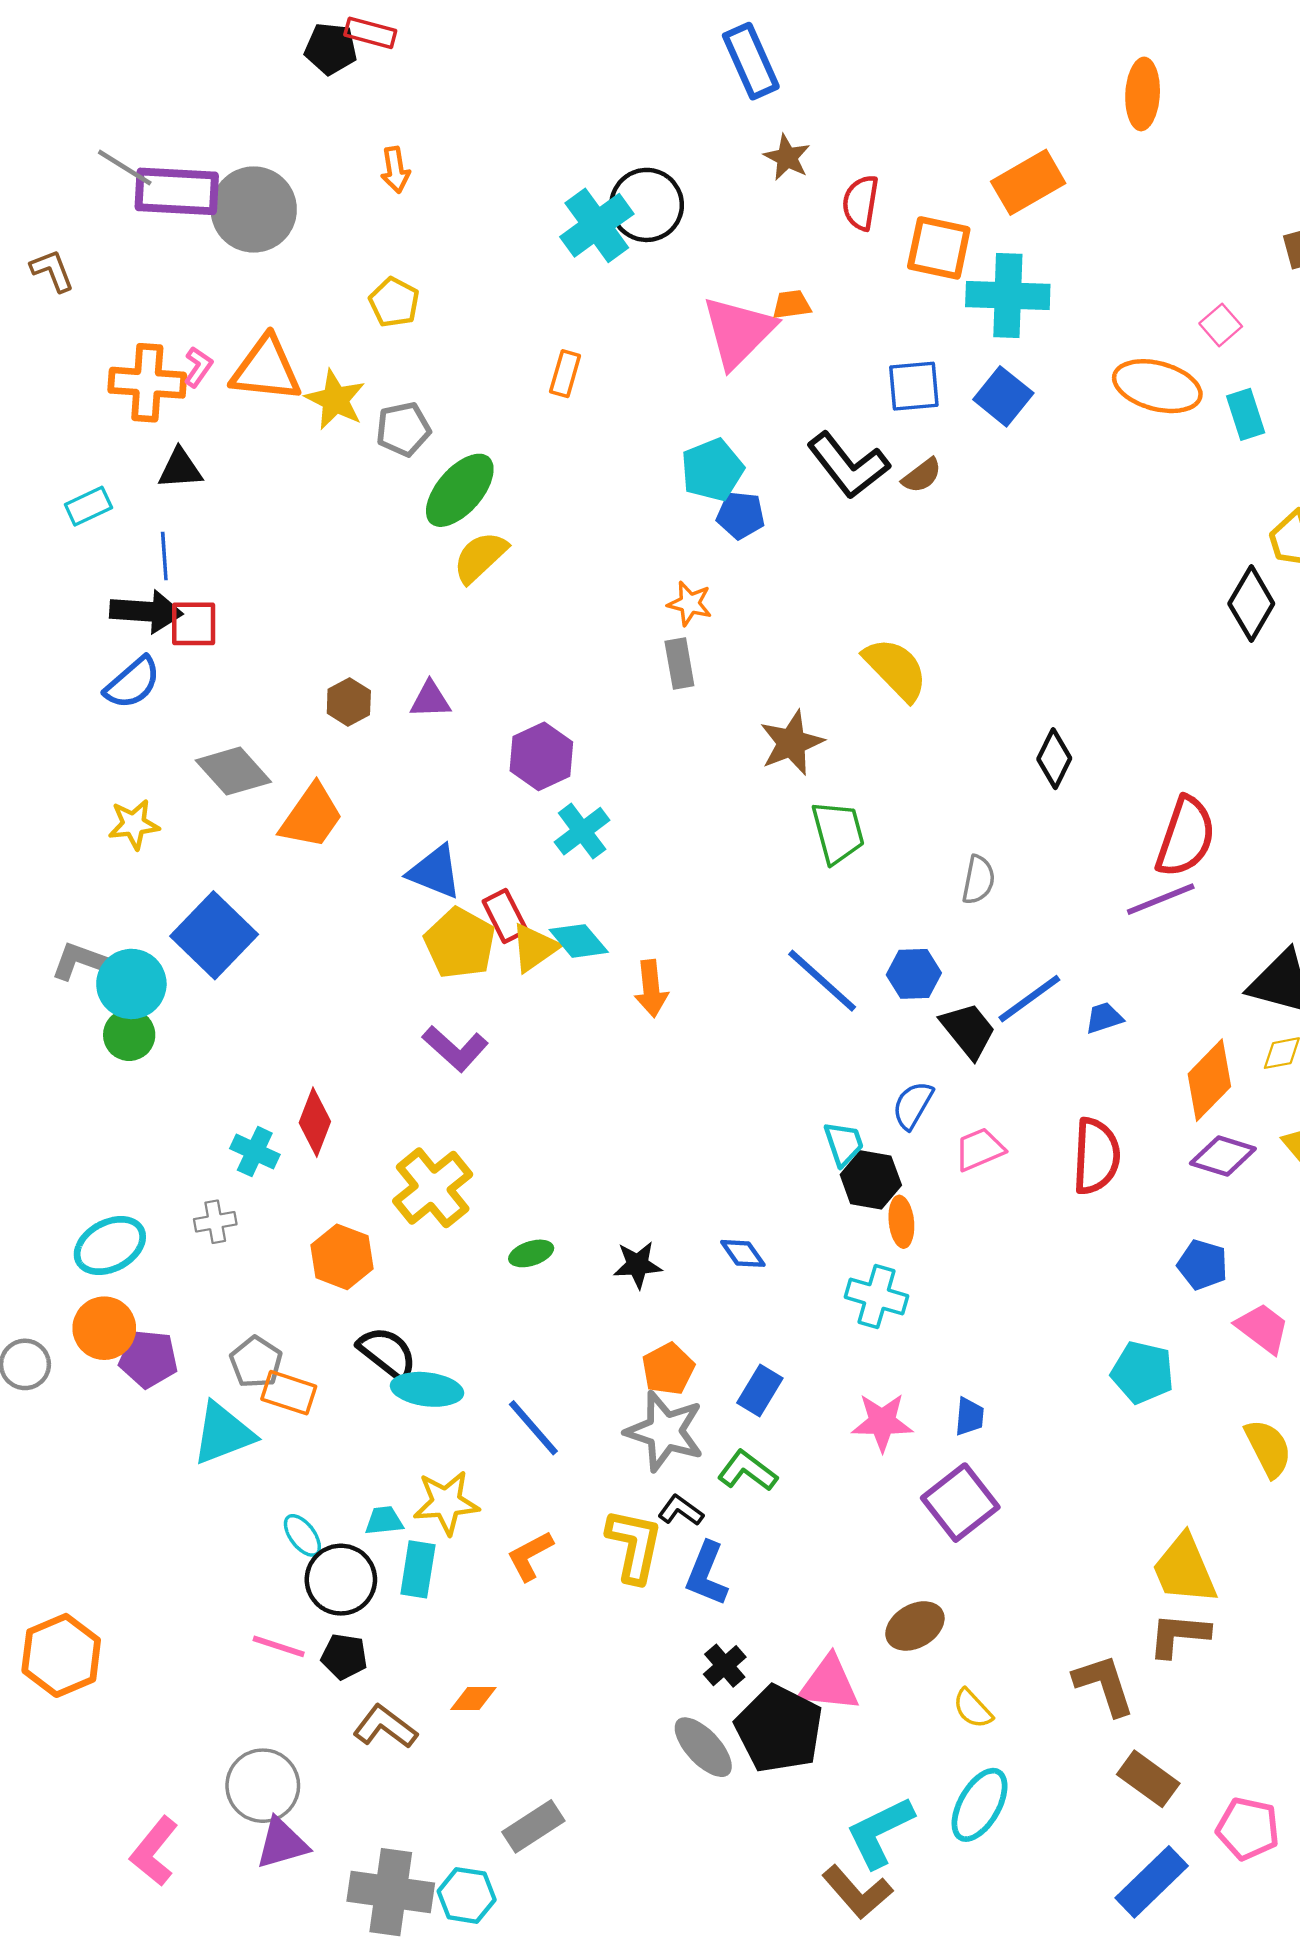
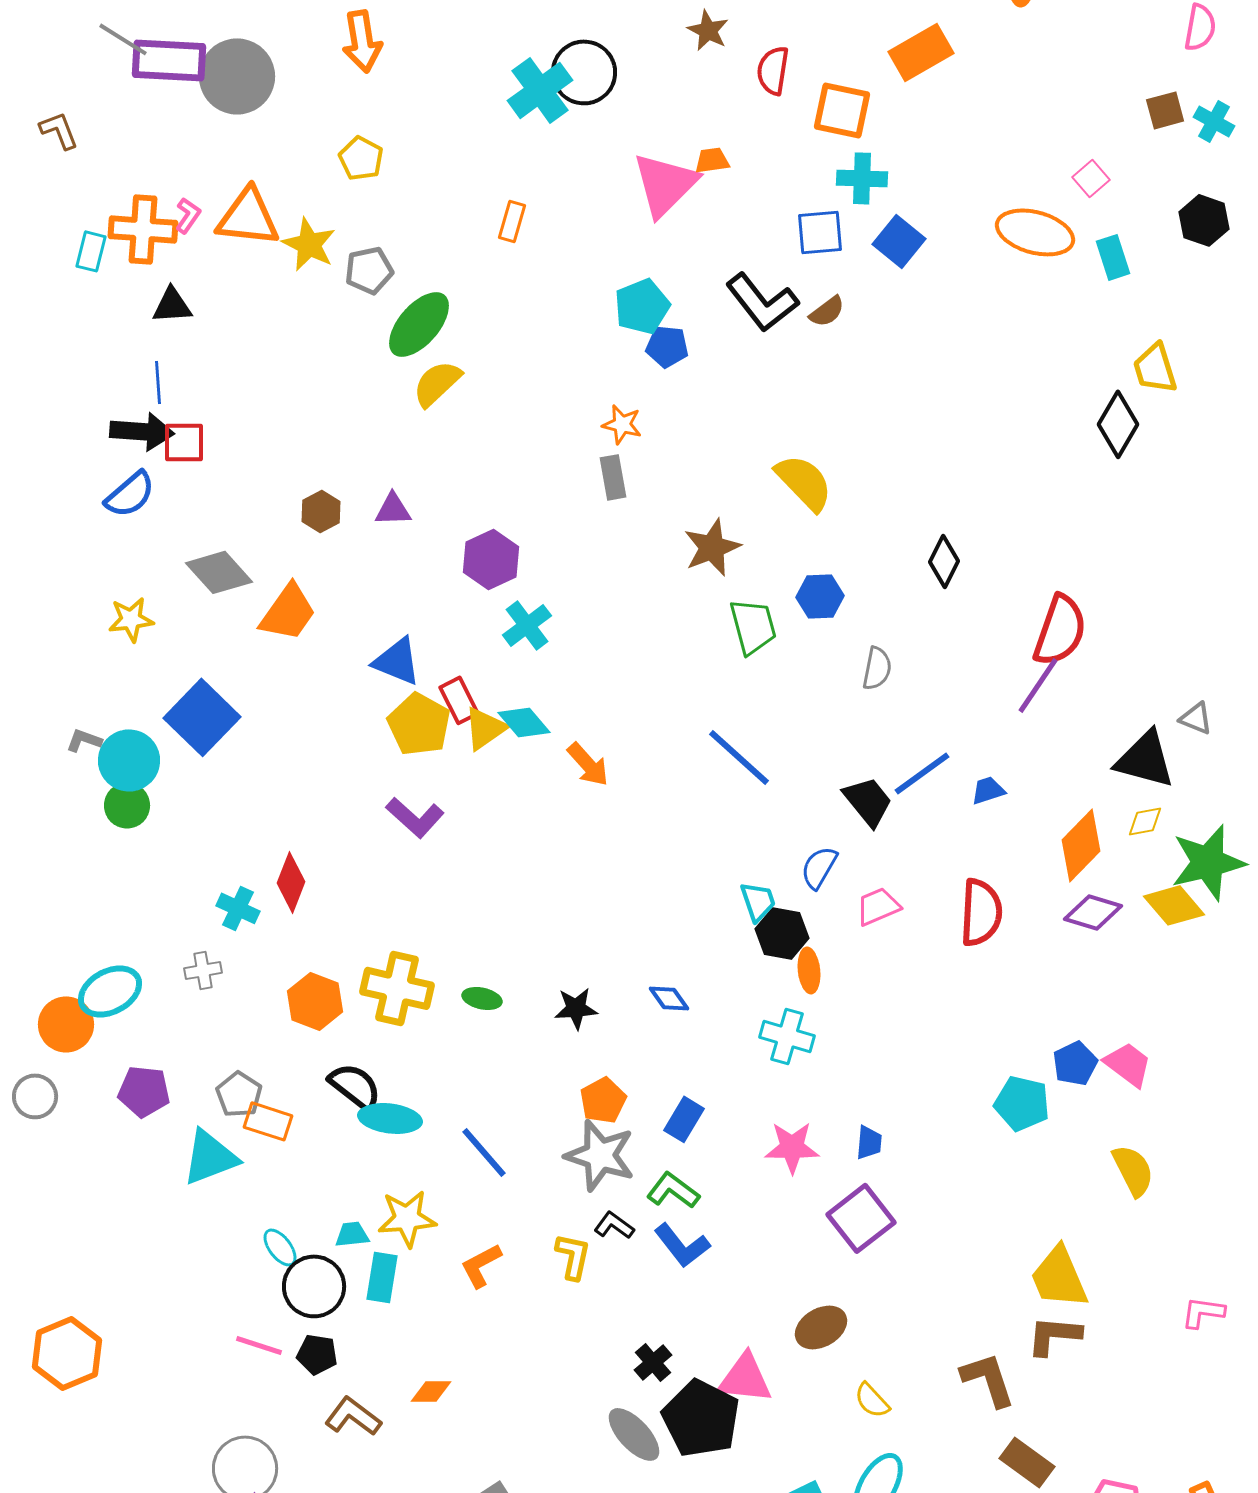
orange arrow: (395, 170) -> (362, 41), size x1.5
cyan cross: (1008, 296) -> (862, 178), moved, size x0.7
cyan rectangle: (88, 506) -> (91, 251), moved, turned -51
purple line: (1161, 899) -> (1038, 685), turned -34
gray L-shape: (80, 961) -> (84, 740), size x0.7
blue hexagon: (914, 974) -> (820, 596), moved
orange arrow: (651, 988) -> (588, 764), turned -36
yellow cross: (433, 1188) -> (397, 988), moved, turned -38
green ellipse: (531, 1253) -> (482, 998), turned 30
blue pentagon: (1203, 1265) -> (1075, 1063), moved, turned 30
orange circle: (104, 1328) -> (66, 1024), moved
yellow L-shape: (634, 1546) -> (573, 1256), size x0.7
blue L-shape: (707, 1574) -> (682, 1245), moved, turned -60

